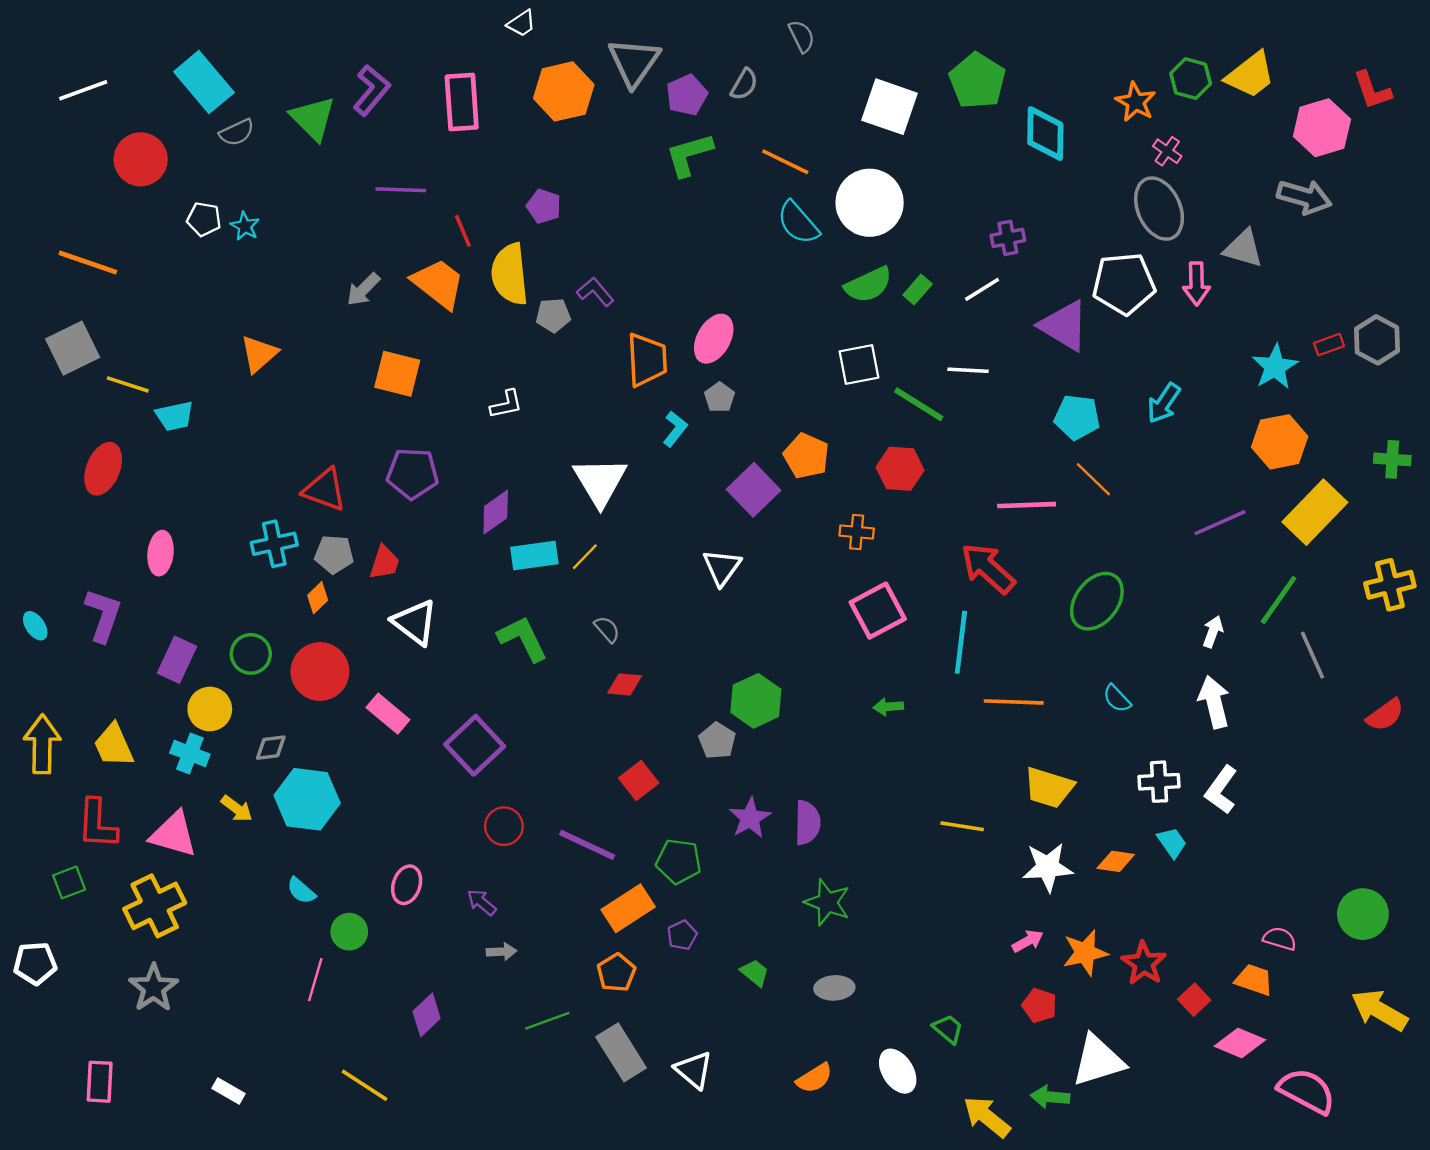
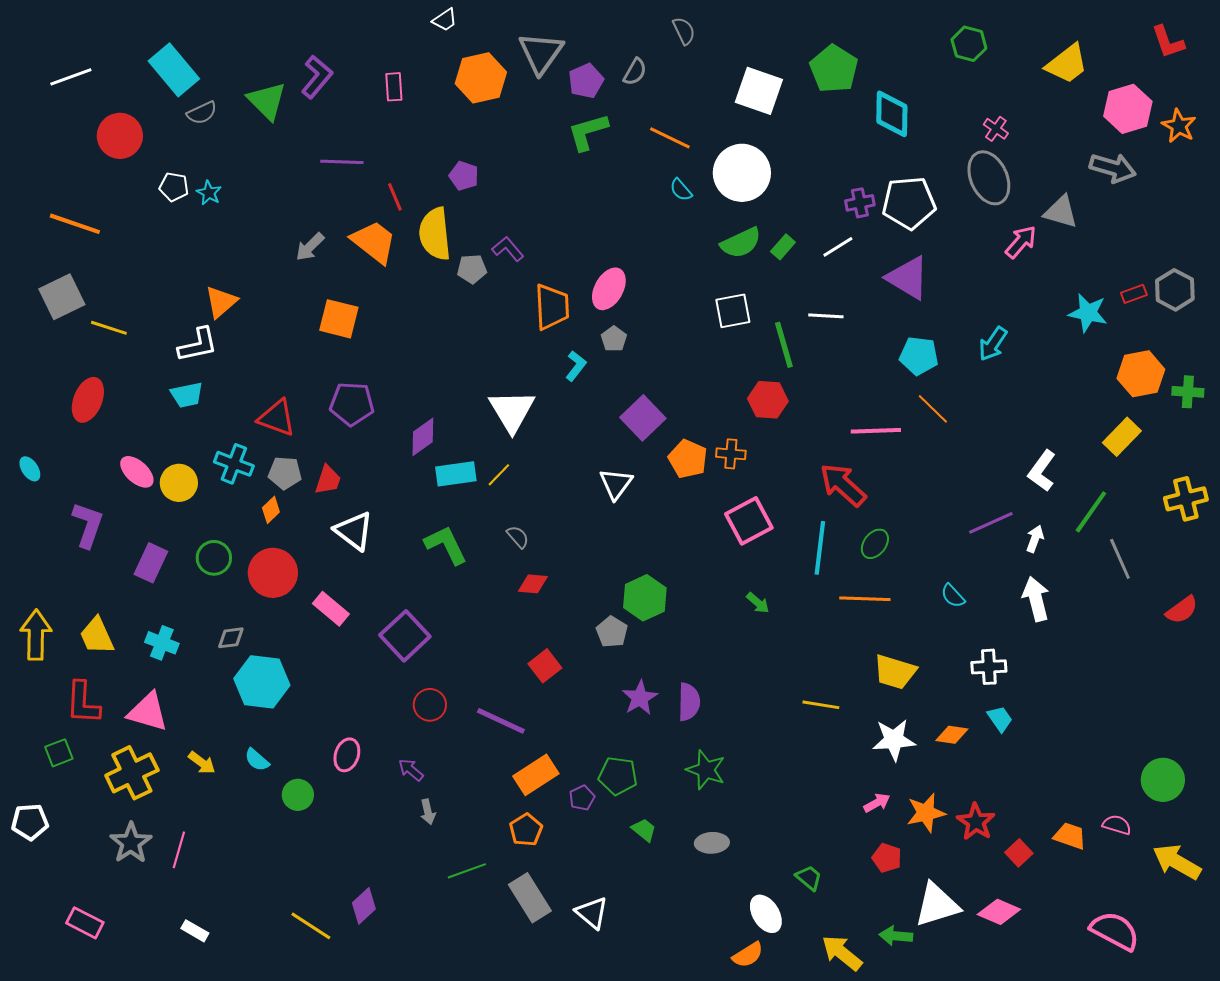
green hexagon: (1191, 79) -> (969, 44), moved
red L-shape: (1372, 90) -> (1168, 42), moved
pink rectangle: (462, 102) -> (394, 87), size x0.6
orange star: (1136, 102) -> (1179, 126), moved
cyan semicircle: (798, 223) -> (681, 190), size x0.6
white pentagon: (1124, 284) -> (909, 203), moved
pink arrow: (1197, 284) -> (1021, 242), turned -138
cyan star: (1275, 367) -> (1088, 313), turned -30
white L-shape: (506, 404) -> (198, 345), moved, size x1.4
green line: (919, 404) -> (784, 345), turned 42
cyan trapezoid: (175, 416) -> (187, 395), moved
orange hexagon: (1280, 442) -> (1141, 374), moved
orange pentagon: (806, 456) -> (688, 459), moved
yellow rectangle: (1315, 512) -> (1122, 437), size x0.7
purple line: (1220, 523) -> (991, 523), moved
cyan cross: (274, 544) -> (234, 464), turned 33
pink ellipse: (161, 553) -> (137, 472), turned -54
green ellipse: (1097, 601) -> (875, 544), moved, size x0.6
cyan ellipse: (35, 626) -> (30, 469), moved
green arrow: (888, 707) -> (758, 603), turned -135
yellow circle: (210, 709) -> (179, 483), moved
white L-shape: (1221, 790) -> (1042, 471), moved
yellow arrow: (237, 809) -> (202, 763), moved
green pentagon: (679, 861) -> (618, 776), moved
pink semicircle: (1280, 939) -> (1117, 825), moved
gray arrow: (502, 952) -> (428, 812), turned 80
pink line: (315, 980) -> (179, 850), moved
purple diamond: (427, 1015) -> (364, 906), moved
pink diamond: (1240, 1043) -> (999, 912), moved
orange semicircle: (814, 1078) -> (748, 955), moved
pink rectangle: (100, 1082) -> (85, 923), turned -66

